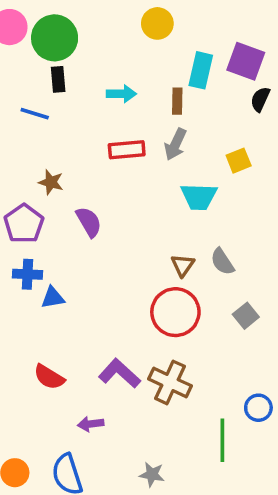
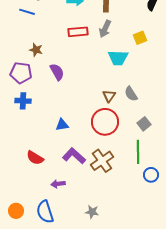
purple pentagon: (24, 224) -> (21, 73), turned -30
blue triangle: (53, 298) -> (62, 125), moved
brown cross: (170, 382) -> (102, 161), turned 30
green line: (222, 440) -> (138, 152), moved

